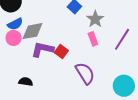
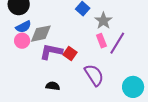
purple line: (122, 39) -> (117, 43), moved
black semicircle: (26, 82) -> (53, 86), moved

